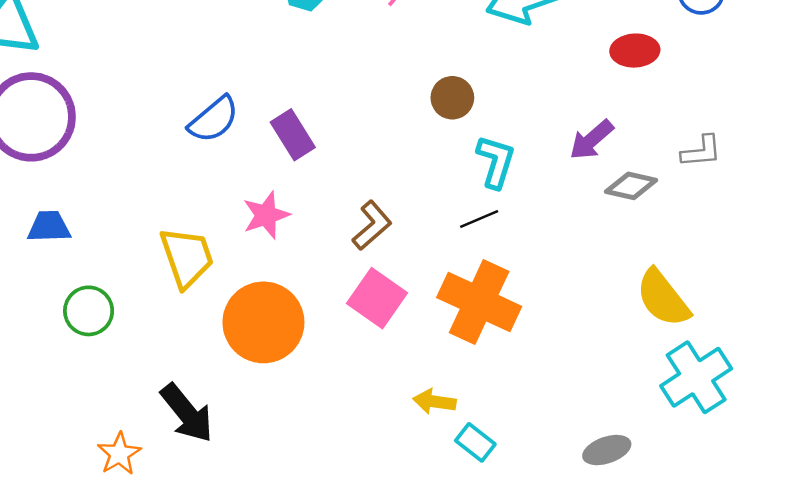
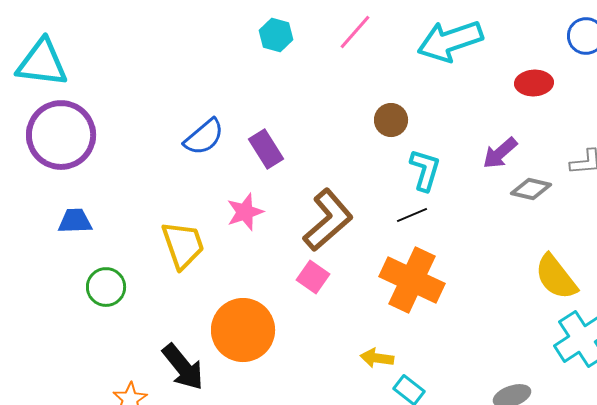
brown L-shape: (372, 225) -> (328, 220), size x1.6
pink square: (377, 298) -> (313, 277), moved, size x0.7
orange circle: (263, 322) -> (243, 330), moved

